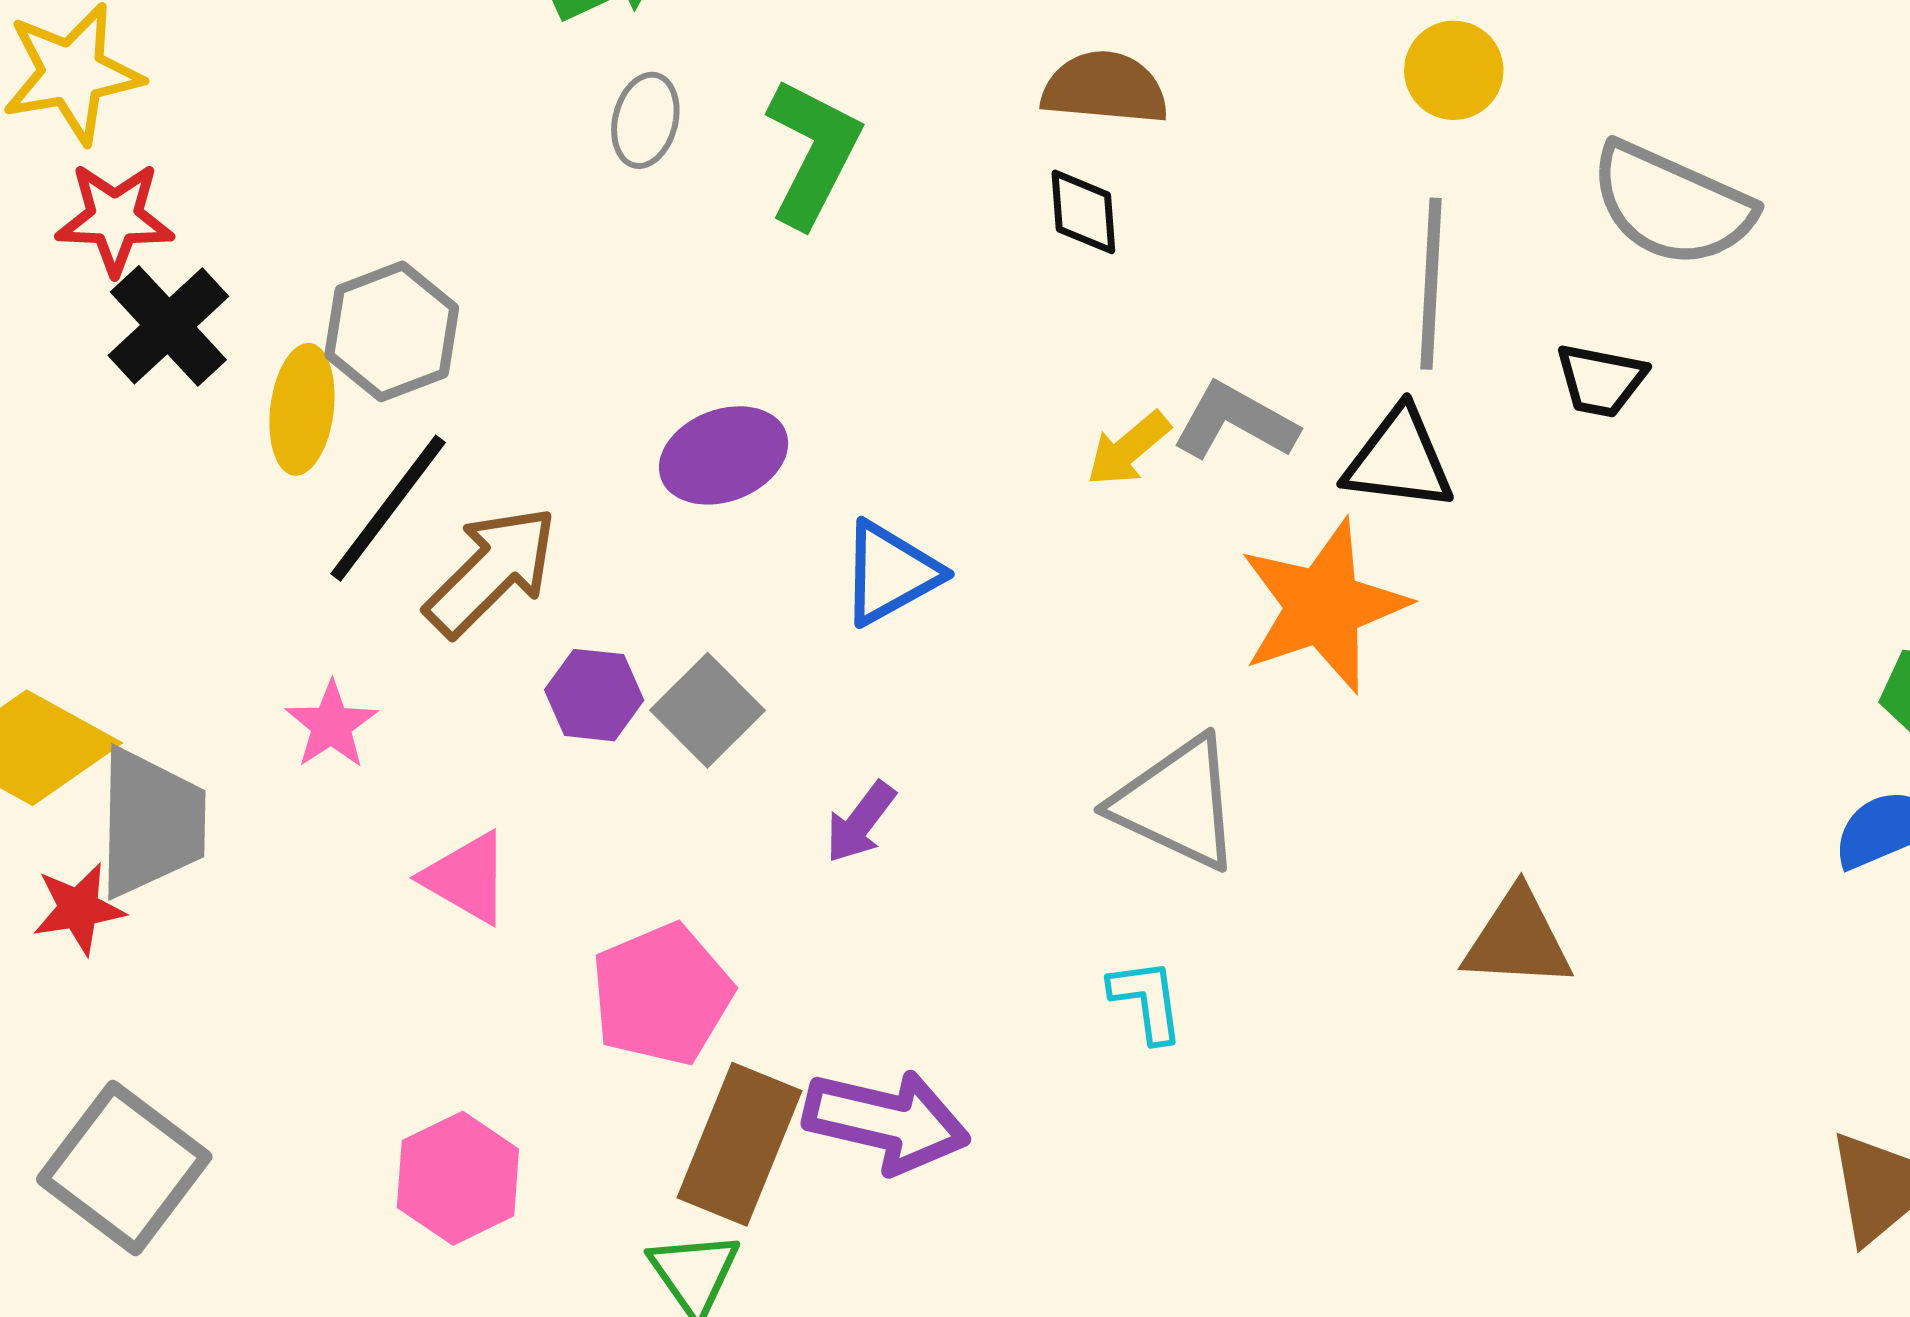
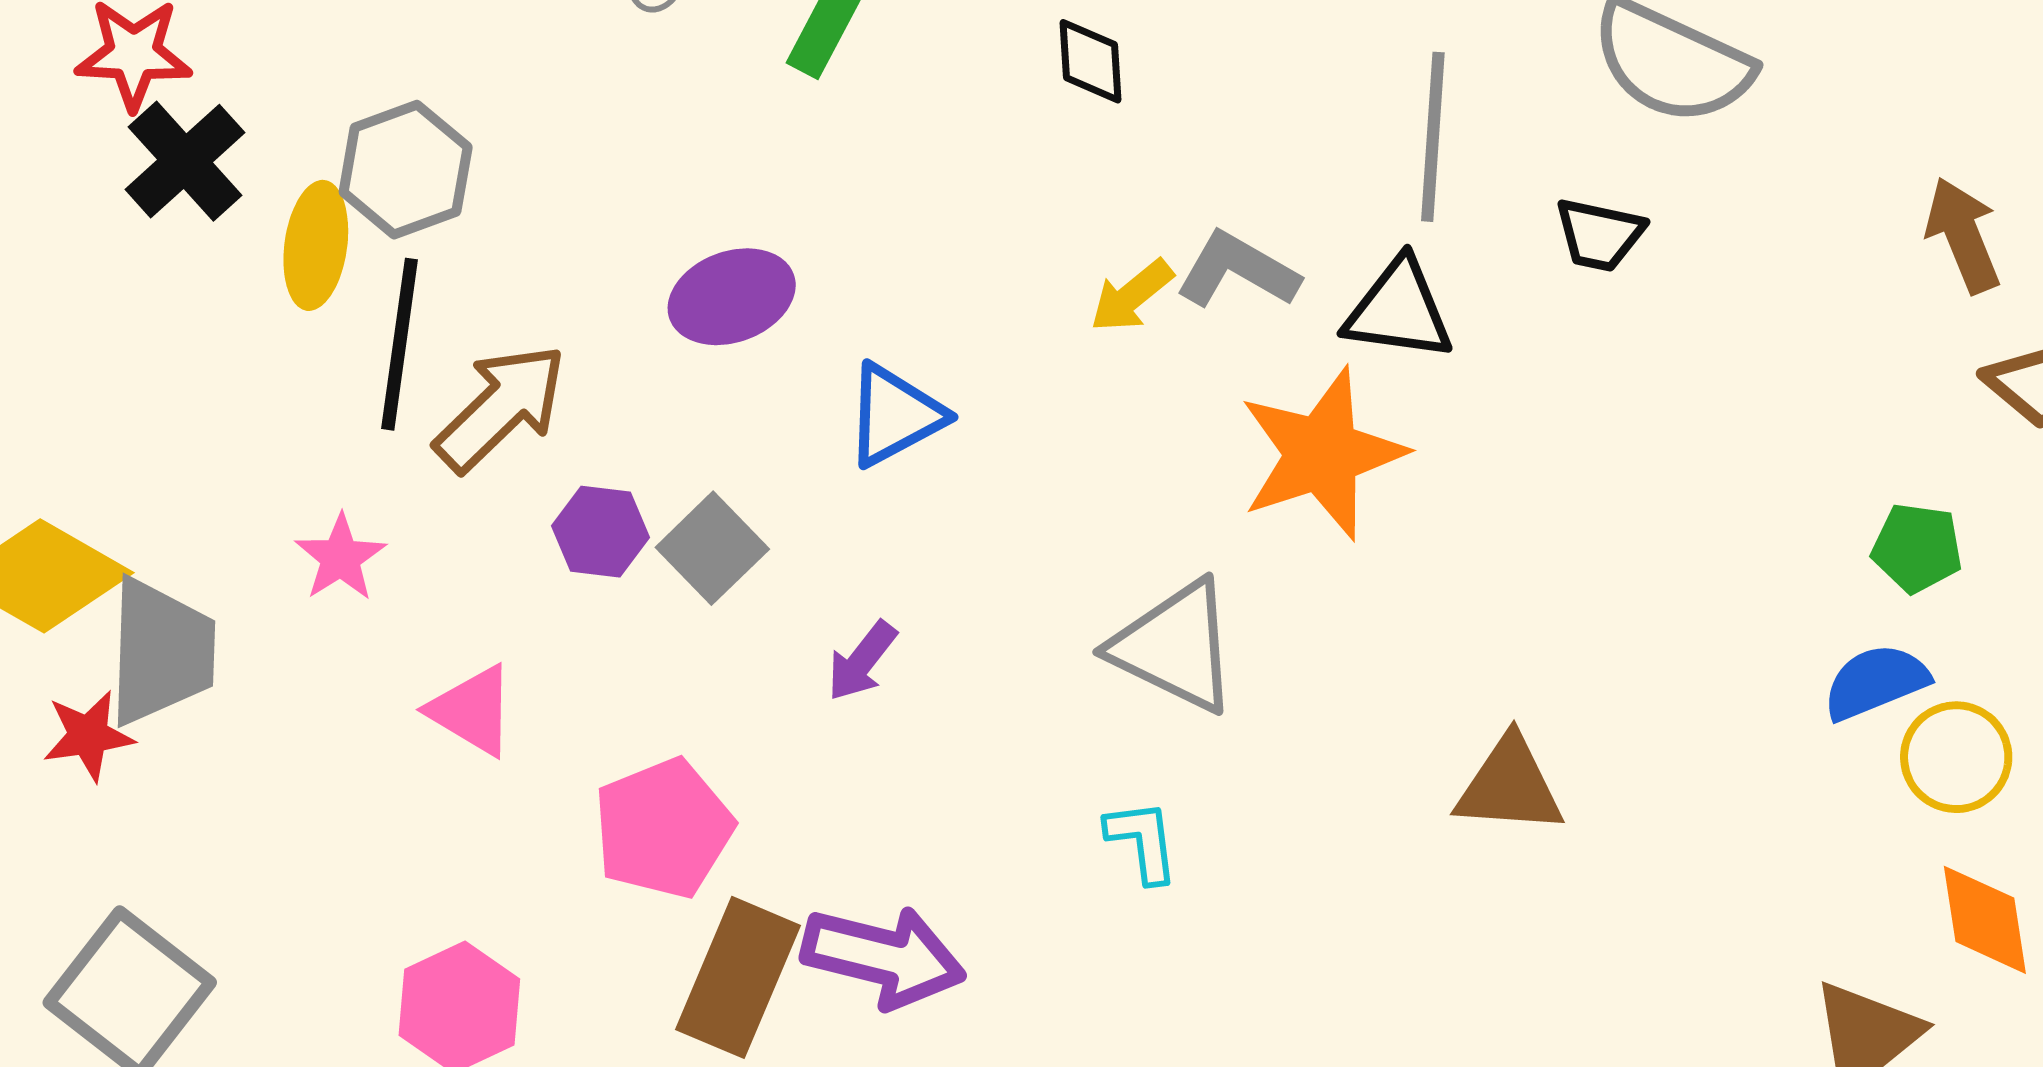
black line: (388, 508) -> (400, 344), turned -30

